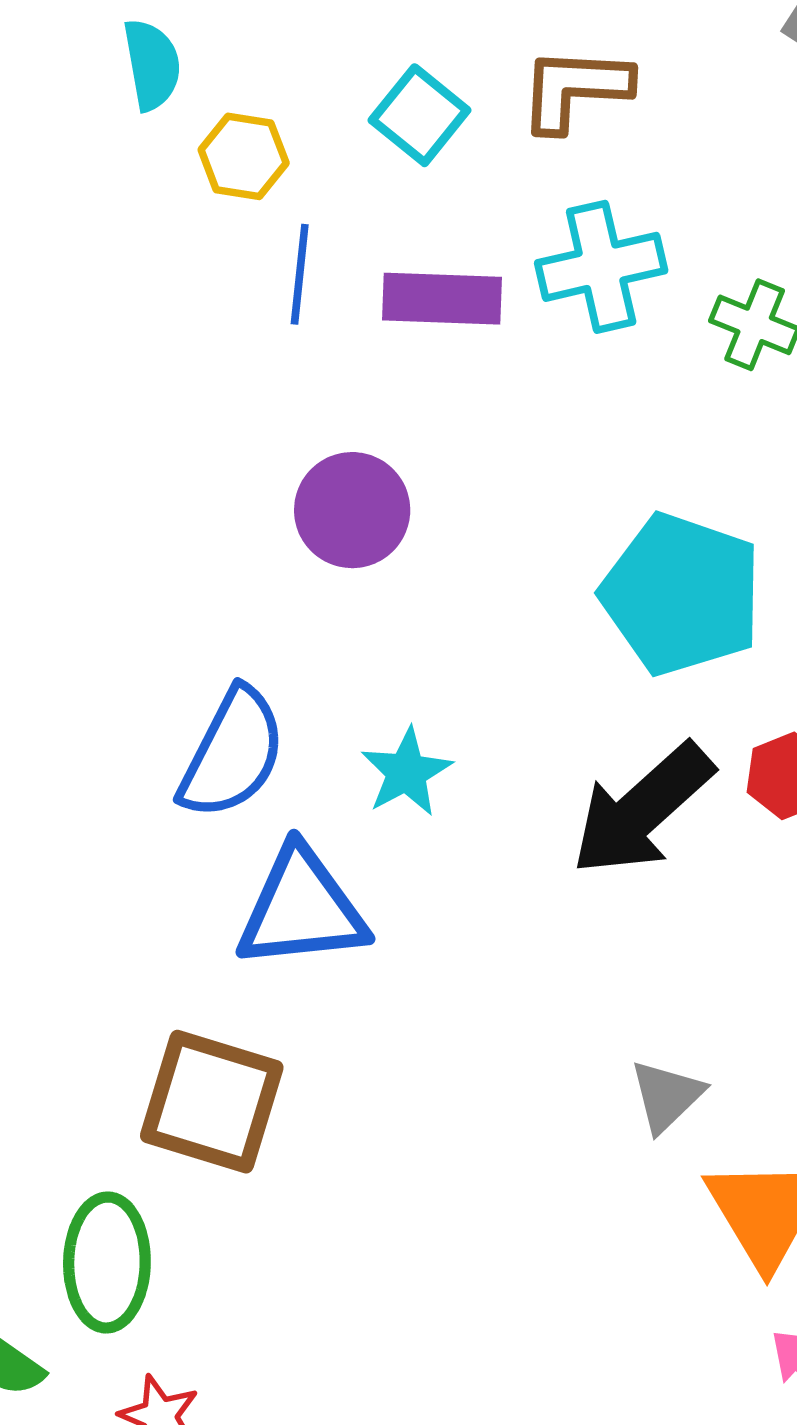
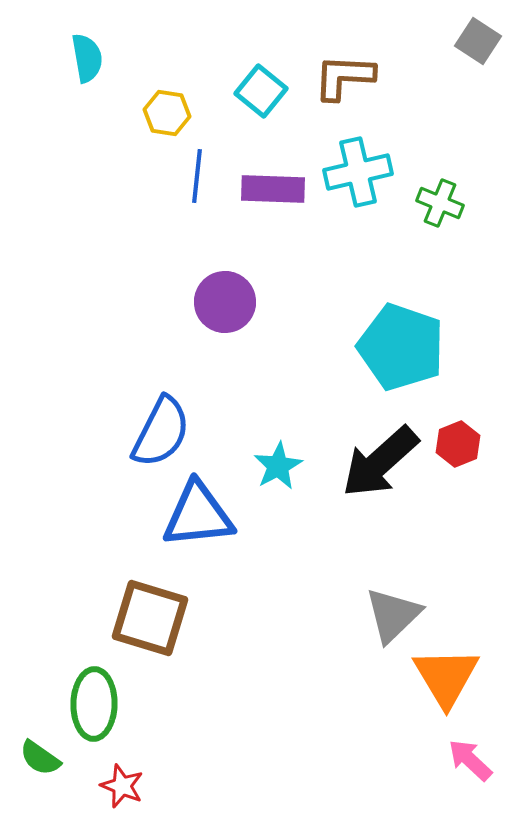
cyan semicircle: (152, 65) -> (87, 58), moved
cyan star: (406, 772) -> (278, 466), moved
gray triangle: (667, 1096) -> (393, 615), size x1.4

